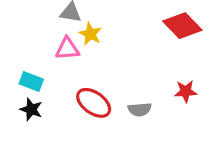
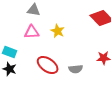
yellow star: (90, 34) -> (58, 31), moved

